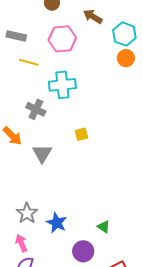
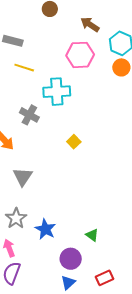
pink hexagon: (62, 39) -> (80, 55), moved
yellow square: (81, 134) -> (74, 142), turned -32
gray triangle: (42, 153) -> (23, 177), moved

